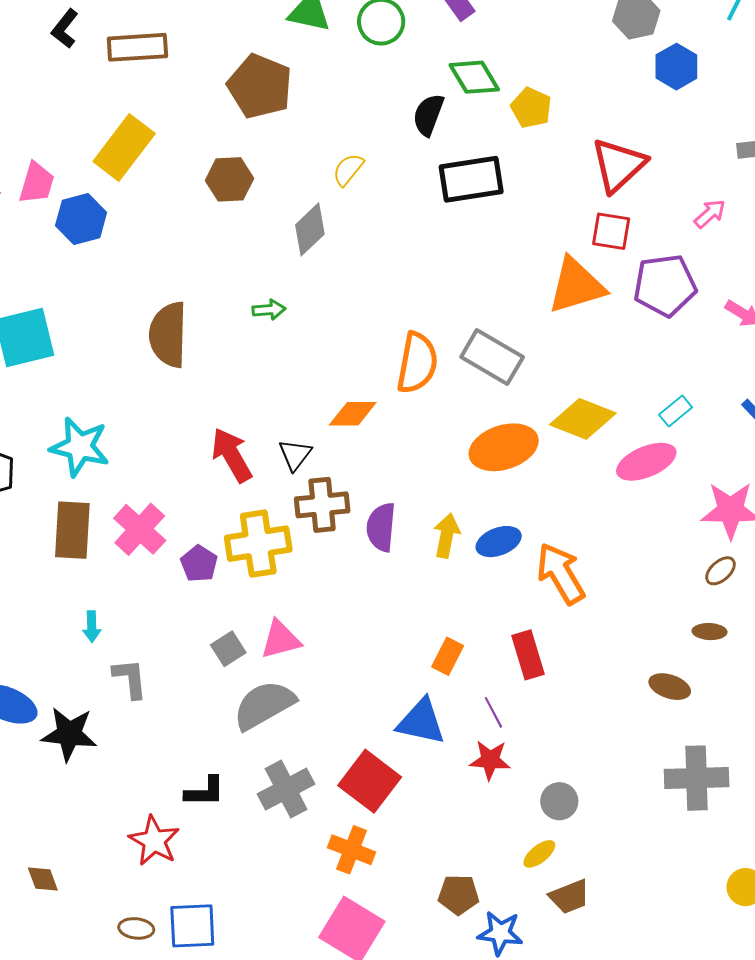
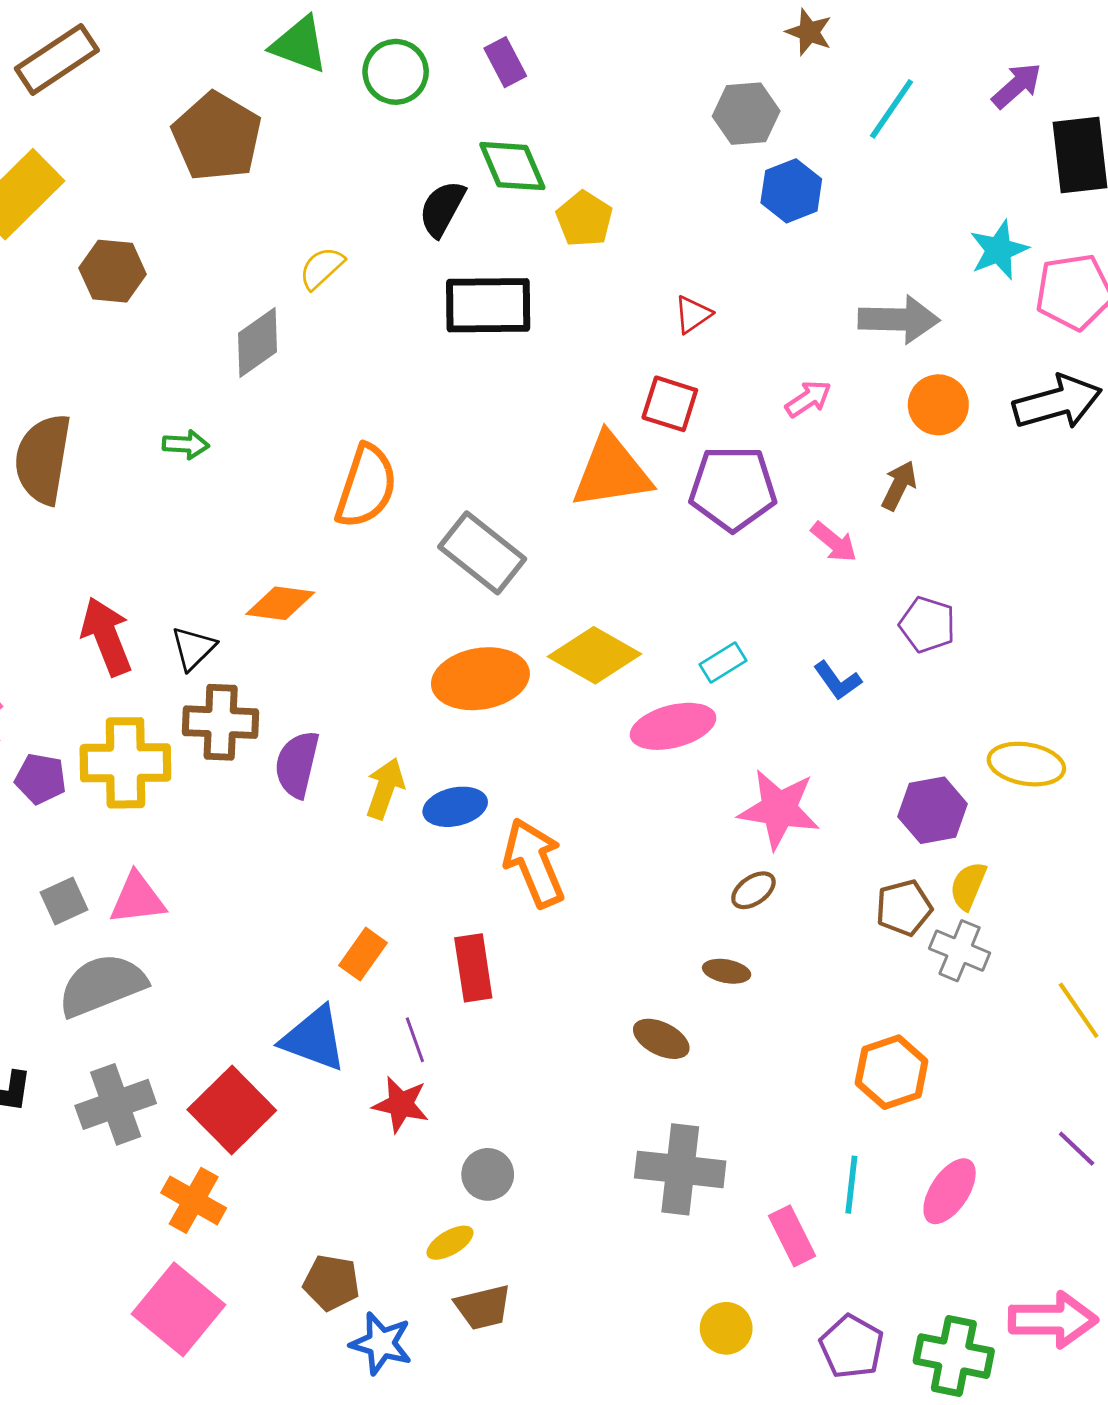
brown rectangle: (137, 47) -> (57, 59), turned -38
red triangle: (618, 165) -> (693, 314), size x0.5
brown hexagon: (230, 179) -> (113, 271), moved
orange semicircle: (417, 363) -> (366, 486), moved
purple pentagon: (199, 564) -> (41, 779), turned -30

